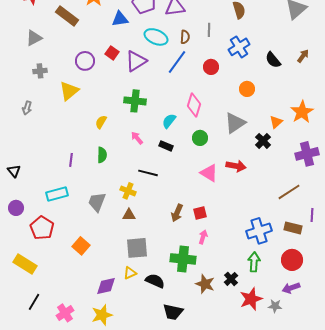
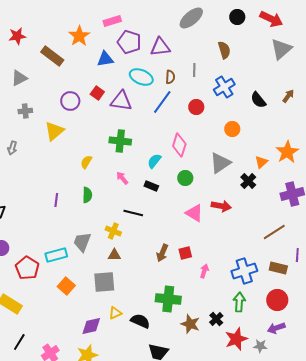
purple triangle: (136, 61) -> (121, 101), turned 40
cyan rectangle: (57, 194) -> (56, 255), moved
pink arrow: (203, 237) -> (204, 271), moved
gray square: (137, 248) -> (104, 282), moved

